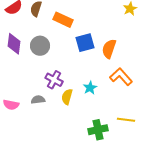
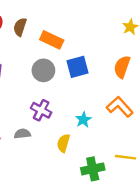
gray circle: (40, 46) -> (43, 70), moved
orange semicircle: (109, 49) -> (122, 67), moved
yellow semicircle: (67, 97) -> (63, 143), moved

